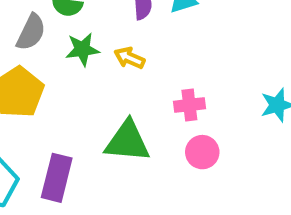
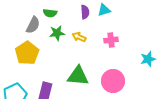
pink cross: (189, 105) -> (111, 40), moved
pink circle: (202, 152) -> (113, 81), size x1.5

